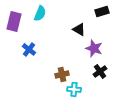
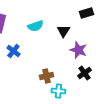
cyan semicircle: (40, 13) -> (35, 26), moved, turned 49
black triangle: (79, 29) -> (63, 31), turned 32

